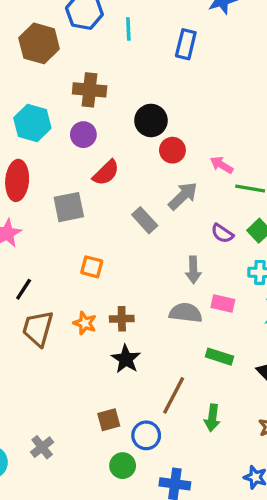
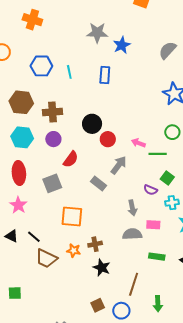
brown hexagon: (39, 43) -> (21, 102), moved
purple semicircle: (222, 233) -> (150, 190), moved
orange square: (92, 267) -> (72, 216), size x1.6
black line: (24, 289) -> (34, 237), turned -72
brown trapezoid: (38, 329) -> (46, 259), turned -70
green arrow: (212, 418) -> (158, 304), moved

